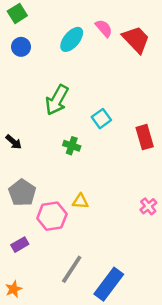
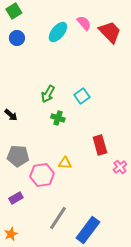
green arrow: (57, 100) -> (48, 94), moved, size x0.7
red rectangle: (145, 137) -> (100, 145), moved
gray pentagon: (22, 193) -> (18, 156), turned -30

